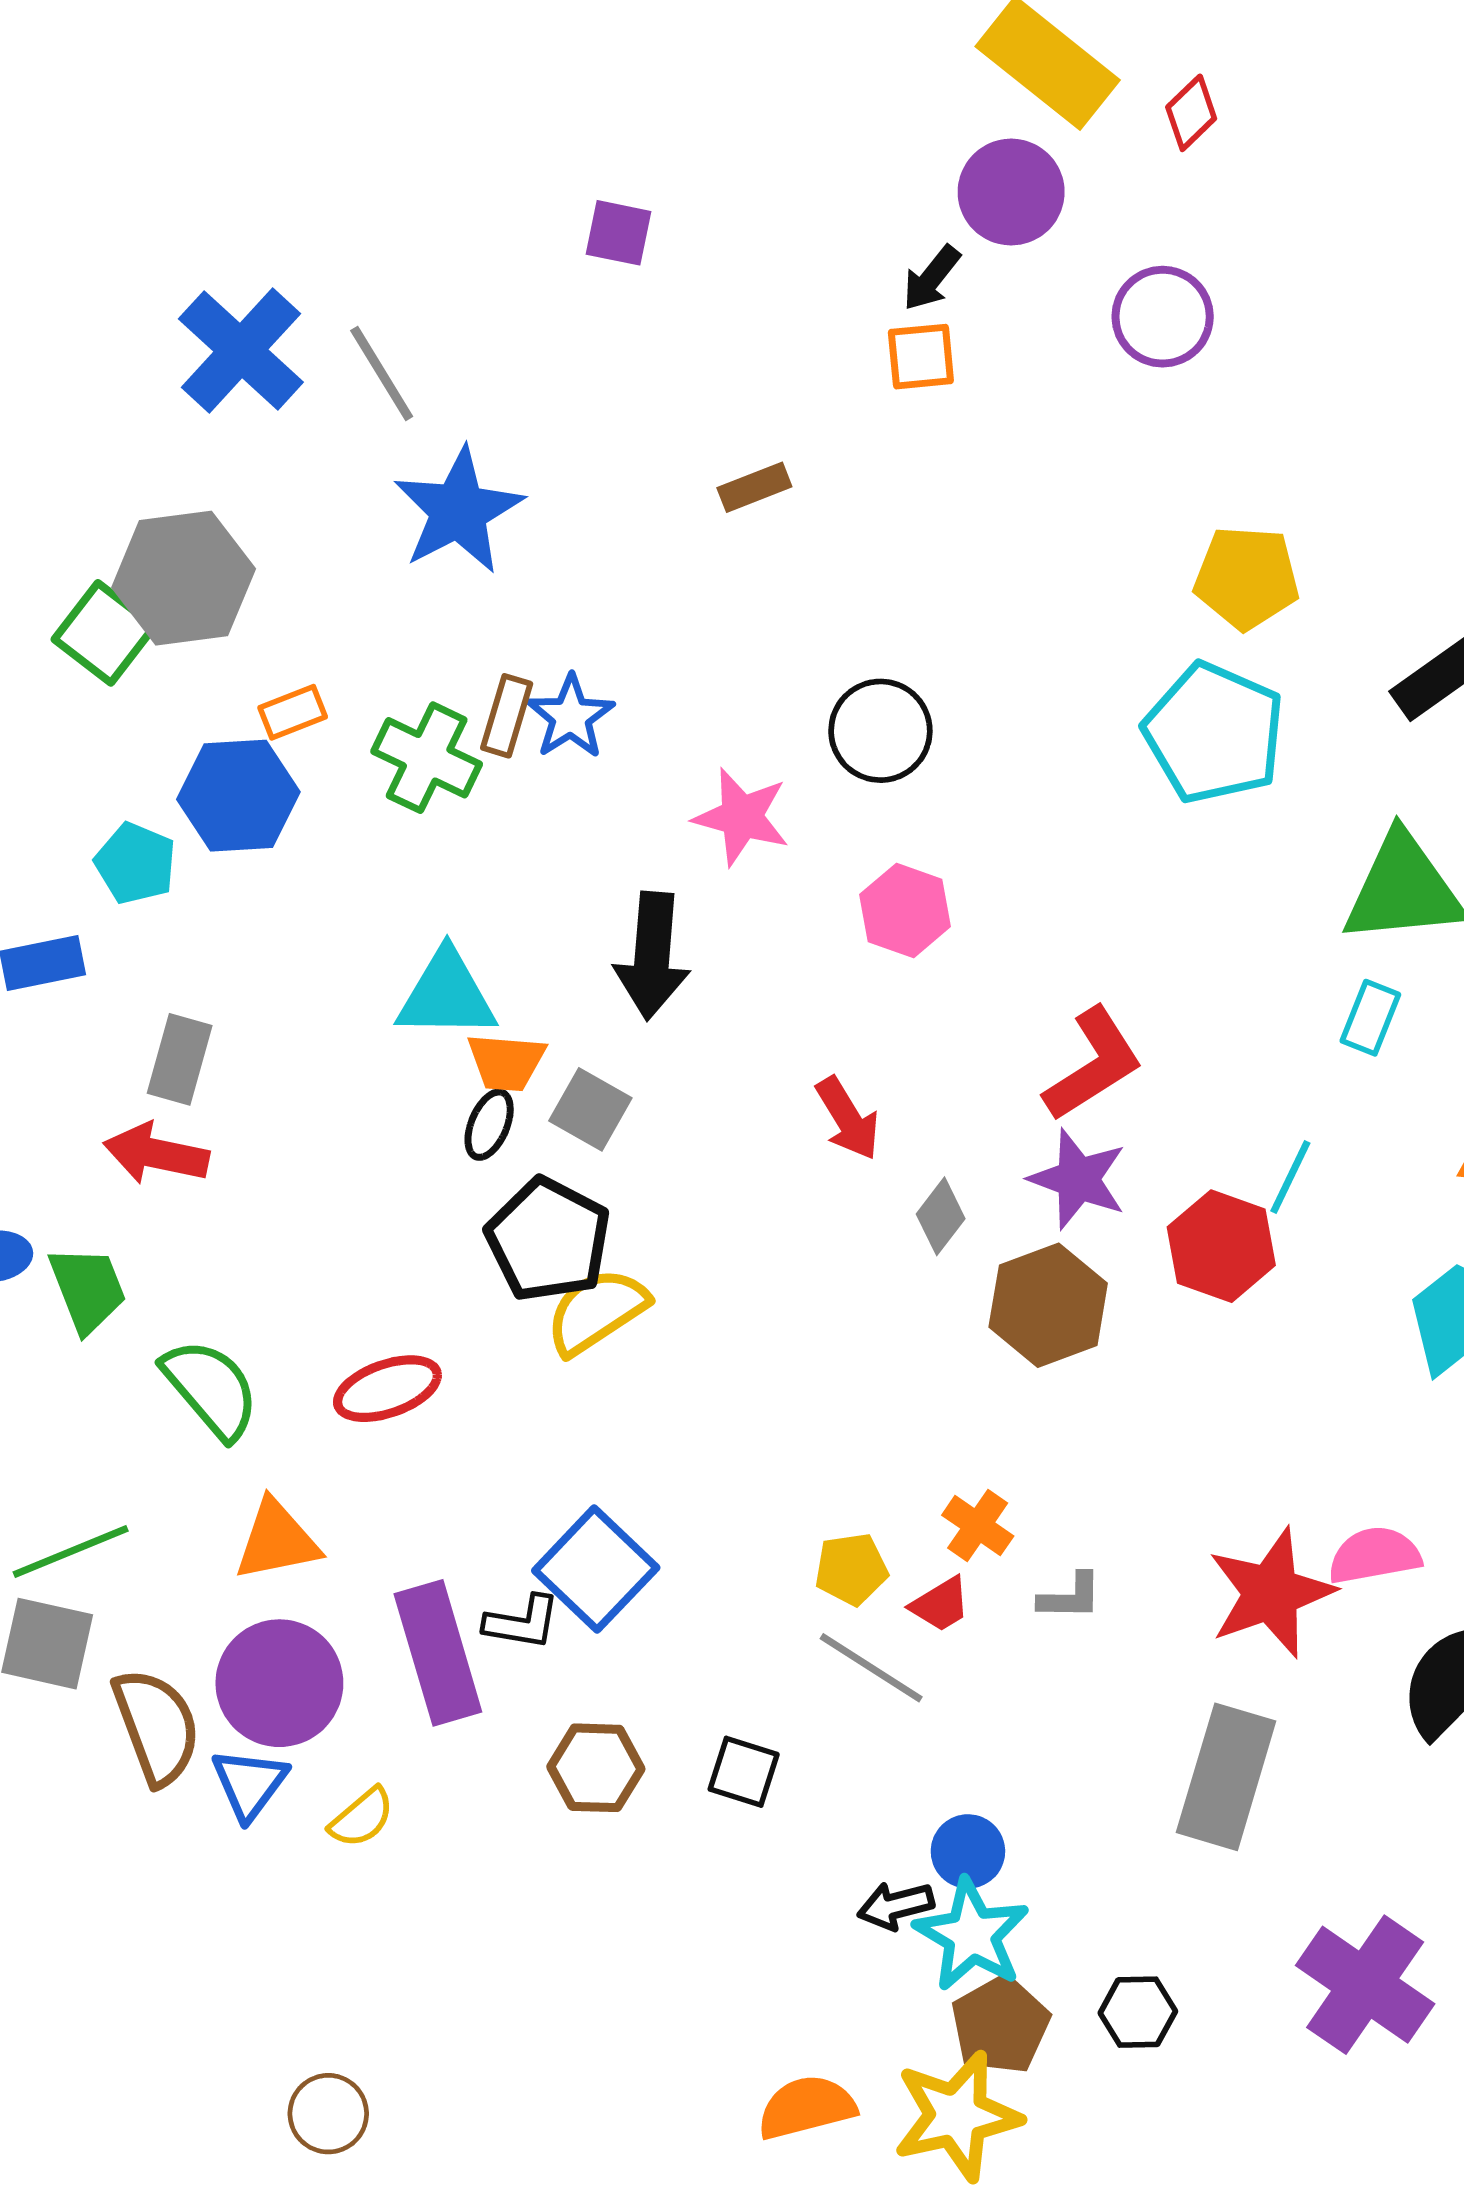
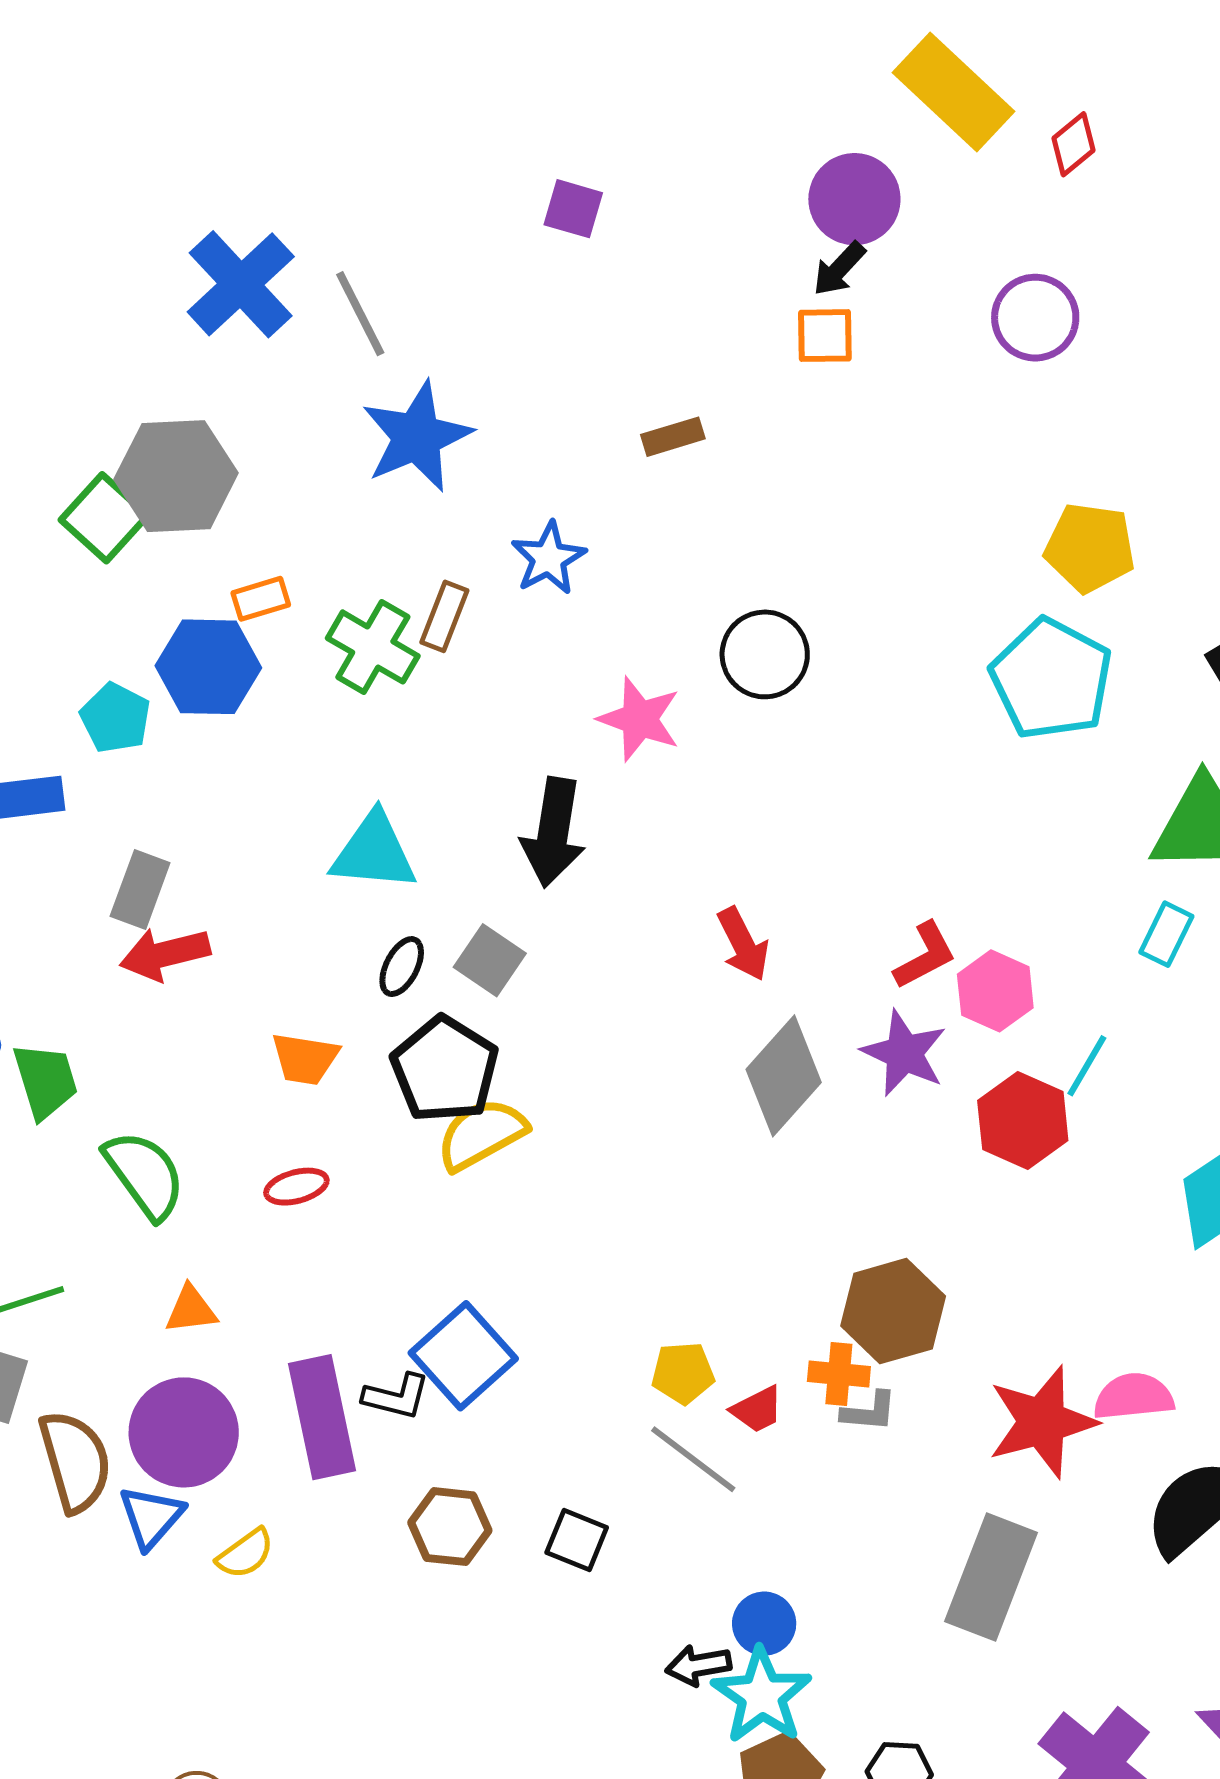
purple circle: (1011, 192) -> (854, 199), moved
blue star: (571, 717) -> (549, 558), moved
pink hexagon: (905, 911) -> (995, 991), moved
orange trapezoid: (506, 1062) -> (305, 1059), moved
red L-shape: (1093, 1064) -> (925, 956), size x0.7
red arrow: (848, 1118) -> (743, 944), moved
red arrow: (156, 1154) -> (165, 954), moved, turned -30
gray diamond: (941, 1216) -> (784, 1076), size x1.8
brown hexagon: (1048, 1305) -> (893, 1311), moved
red ellipse: (387, 1389) -> (296, 1187), size x0.7
orange cross: (978, 1526) -> (839, 1374), moved, turned -34
orange triangle: (277, 1540) -> (191, 1310), size x0.7

